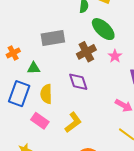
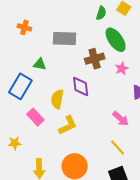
orange cross: (13, 53) -> (24, 27), moved, turned 32
yellow semicircle: (46, 94) -> (57, 99), moved

